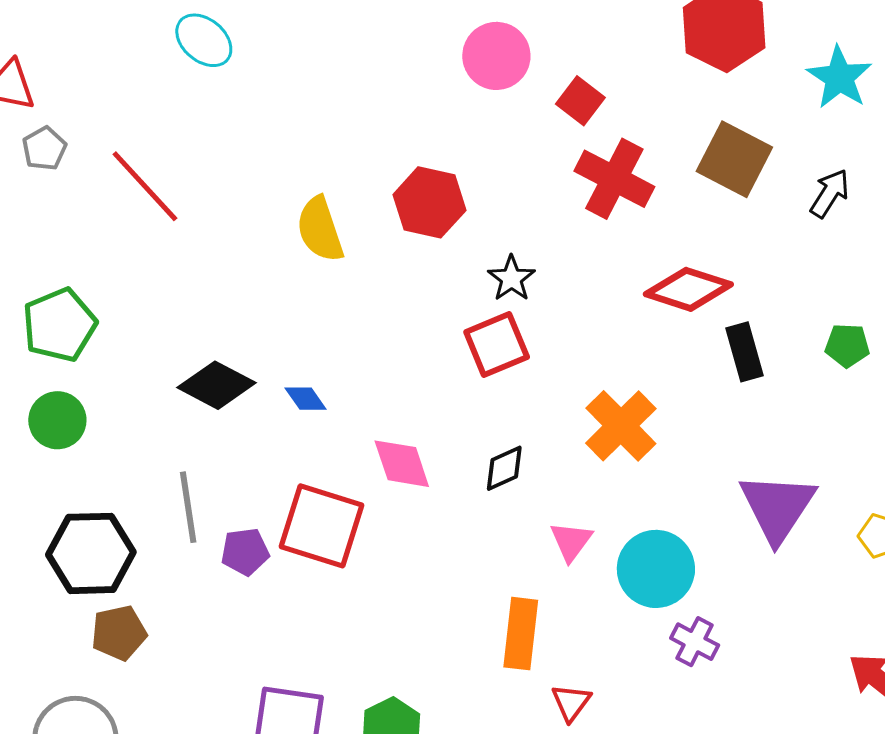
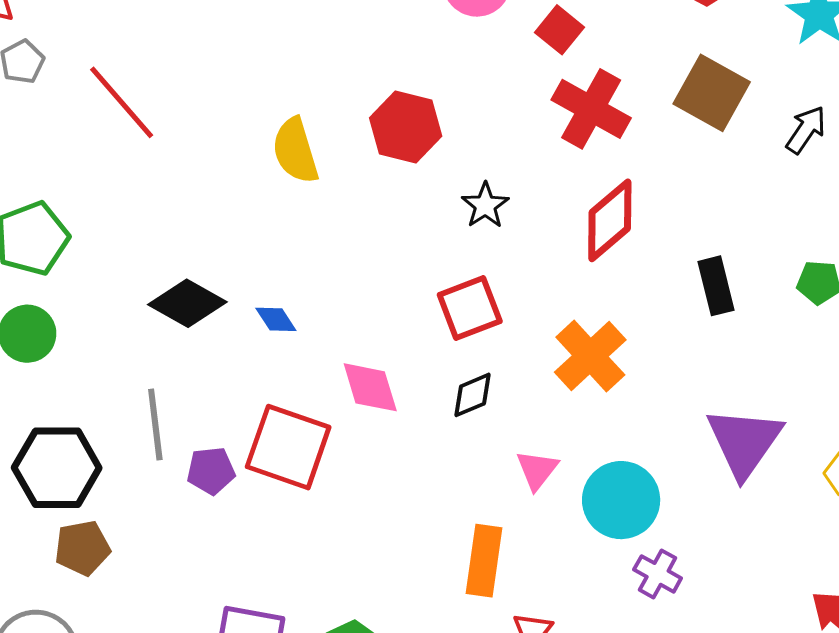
red diamond: (688, 289) -> (610, 220), moved, turned -60
red square: (497, 345) -> (470, 308), moved

